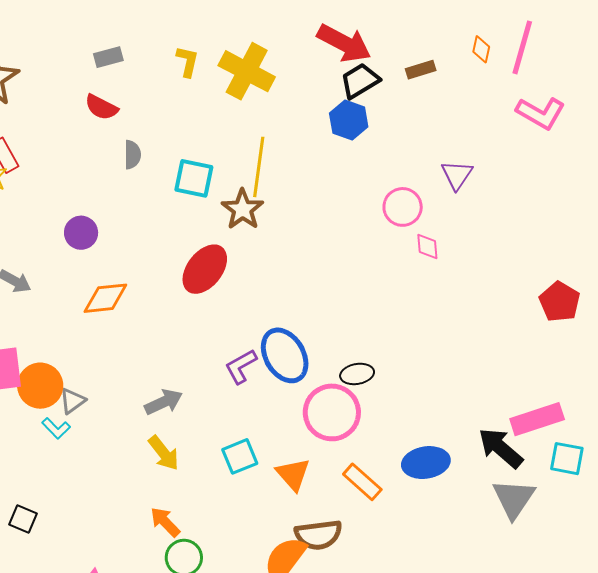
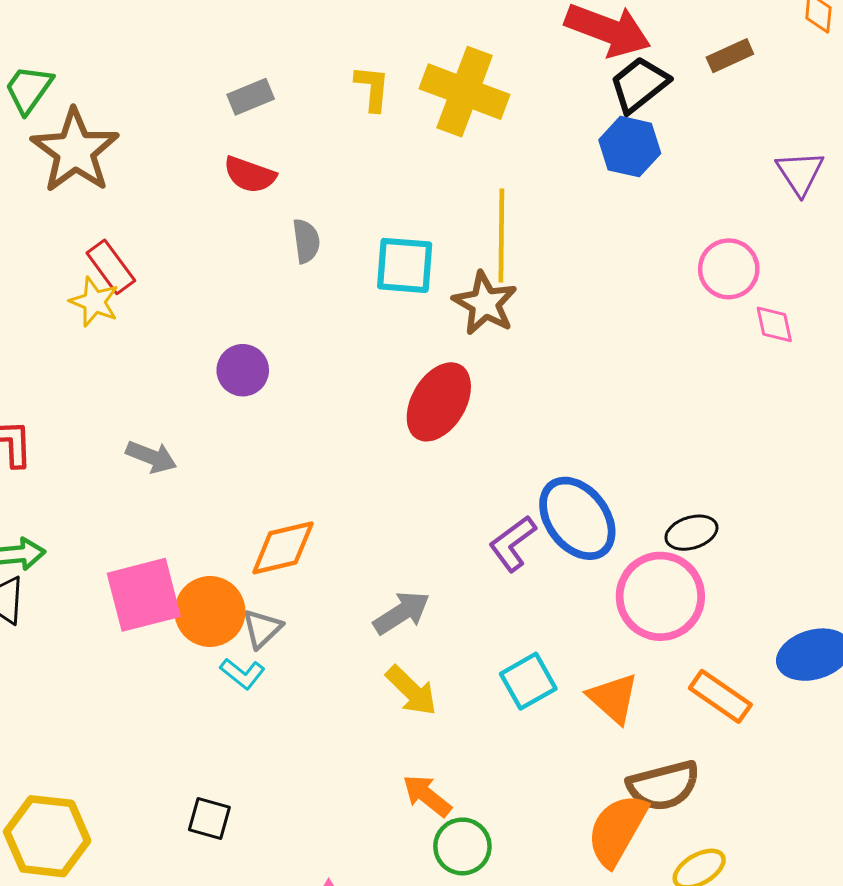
purple triangle: (457, 175) -> (800, 173), moved
orange diamond: (105, 298) -> (283, 548), moved

